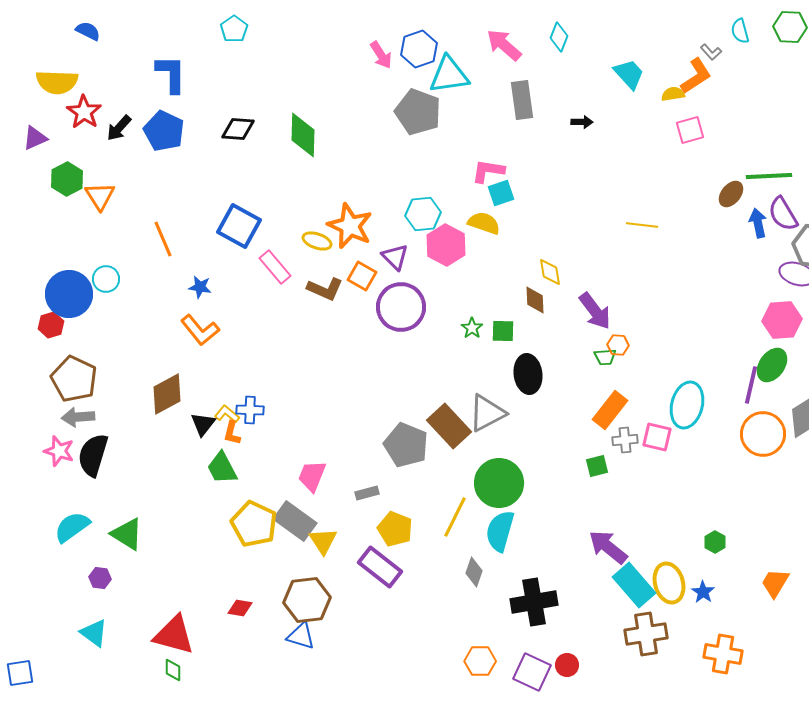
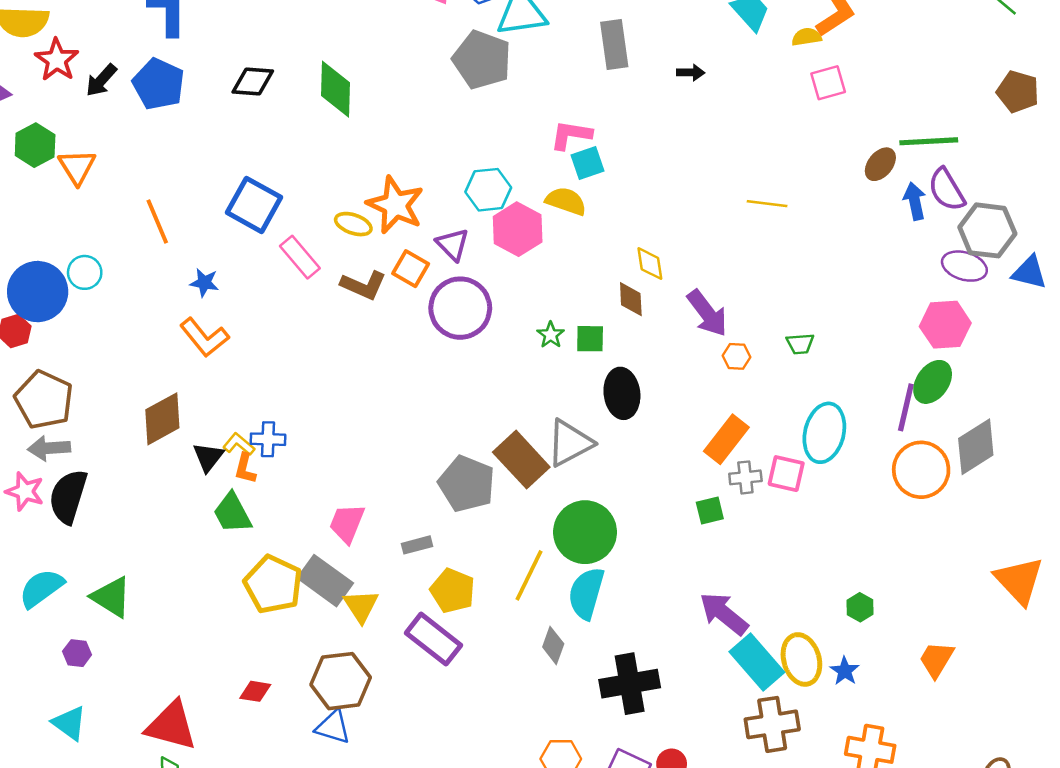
green trapezoid: (605, 357) -> (800, 344), moved

